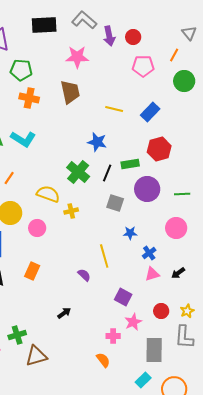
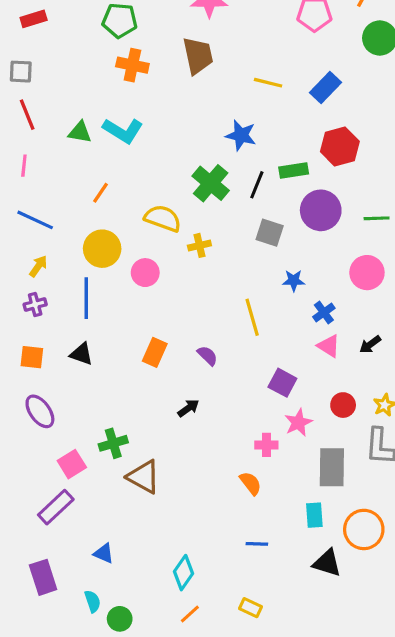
orange rectangle: (32, 271) -> (155, 352), moved
pink triangle: (152, 274) -> (329, 346), turned 49
purple semicircle: (84, 275) -> (207, 356), moved
brown triangle: (36, 356) -> (144, 477), turned 45
cyan rectangle: (143, 380) -> (314, 515), turned -49

